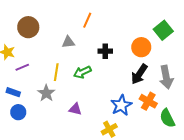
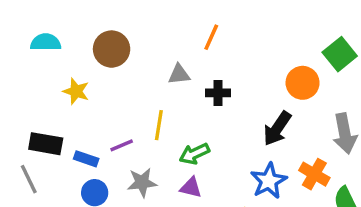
black cross: (105, 51) -> (218, 93), moved
purple line: (22, 67) -> (122, 145), moved
green arrow: (82, 72) -> (194, 154), moved
black arrow: (139, 74) -> (277, 128), moved
gray star: (46, 93) -> (142, 183), moved, turned 30

